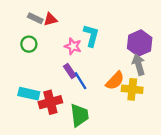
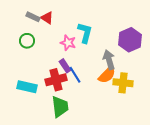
red triangle: (50, 19) -> (47, 18), turned 48
gray arrow: (139, 65) -> (109, 60), moved
red cross: (50, 102) -> (56, 80), moved
green trapezoid: (79, 115) -> (60, 107), moved

